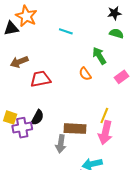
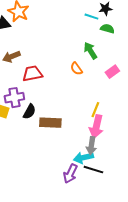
cyan line: (66, 31) -> (91, 17), moved
purple cross: (22, 128) -> (14, 98), moved
brown rectangle: (75, 129) -> (50, 123), moved
gray arrow: (61, 144) -> (91, 146), moved

